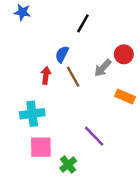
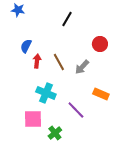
blue semicircle: (62, 54) -> (26, 46), moved
gray arrow: (103, 68) -> (82, 67), moved
orange rectangle: (125, 96) -> (101, 94), moved
cyan cross: (32, 114) -> (46, 93), moved, turned 30

